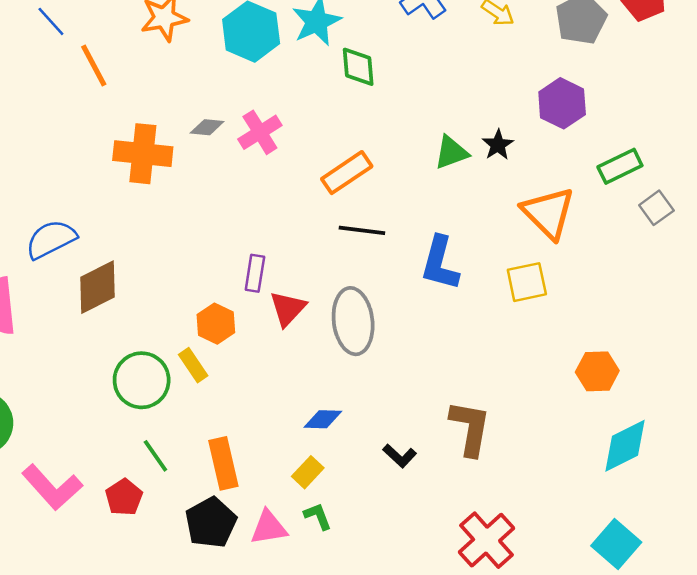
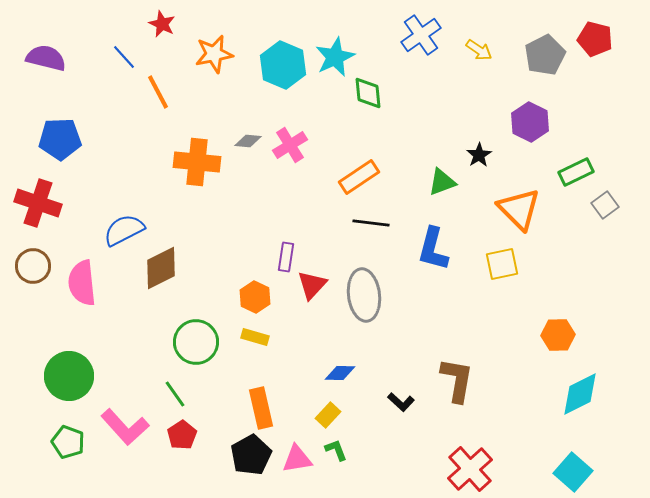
green triangle: (451, 152) -> (442, 182), moved
yellow rectangle: (193, 365) -> (255, 337), moved, turned -40
green line: (155, 456) -> (175, 394), moved

